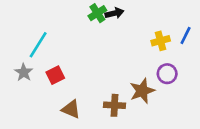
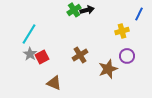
blue line: (186, 36) -> (139, 14), moved
gray star: (24, 72) -> (30, 54), moved
brown cross: (114, 105) -> (80, 55), moved, turned -35

